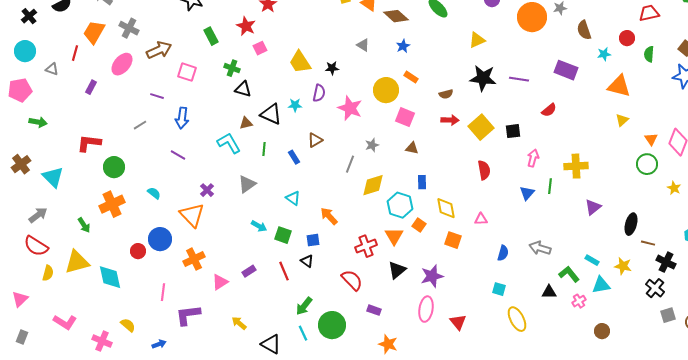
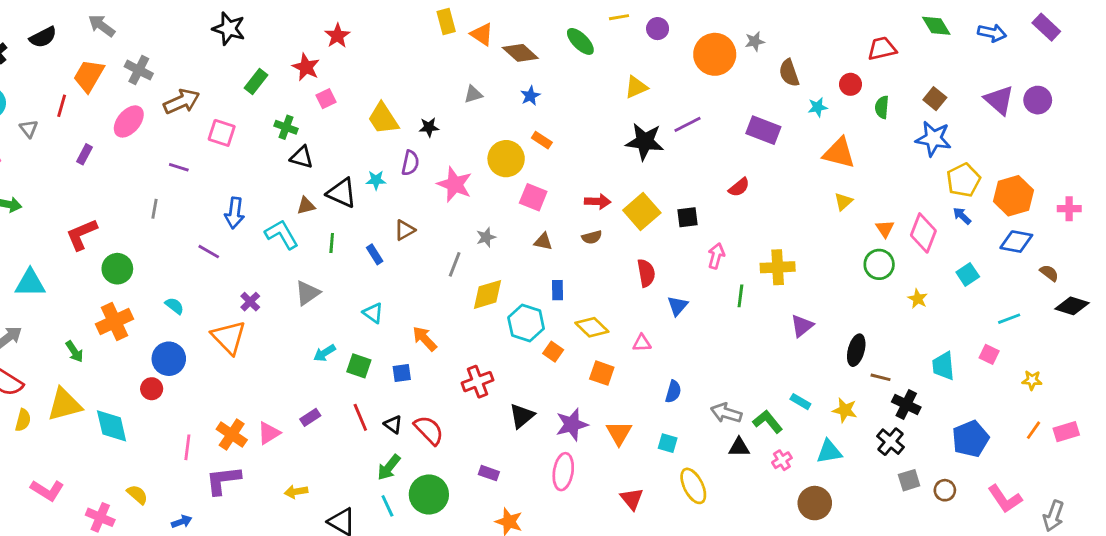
green rectangle: (211, 36) -> (256, 81), turned 66
gray triangle: (363, 45) -> (473, 94), turned -48
gray triangle: (52, 69) -> (29, 129), turned 32
purple line: (519, 79) -> (688, 124), moved, turned -36
brown semicircle: (446, 94) -> (592, 237), moved
blue arrow: (182, 118) -> (235, 213), moved
gray line: (140, 125) -> (154, 209), turned -48
red L-shape: (89, 143) -> (82, 234), turned -30
cyan triangle: (53, 177) -> (30, 283), turned -45
blue triangle: (527, 193) -> (678, 306), moved
yellow diamond: (446, 208) -> (592, 327), turned -35
cyan arrow: (259, 226) -> (325, 353), turned 119
orange triangle: (394, 236) -> (619, 433), moved
blue circle: (160, 239) -> (169, 359), moved
gray arrow: (540, 248) -> (726, 413), moved
orange cross: (194, 259) -> (232, 434), moved, turned -30
black triangle: (307, 261) -> (393, 424), moved
red semicircle: (352, 280) -> (429, 430), moved
cyan triangle: (601, 285) -> (829, 452), moved
red triangle: (458, 322) -> (632, 499), moved
yellow arrow: (239, 323) -> (296, 492), turned -49
brown circle: (602, 331) -> (815, 503), size x1.5

